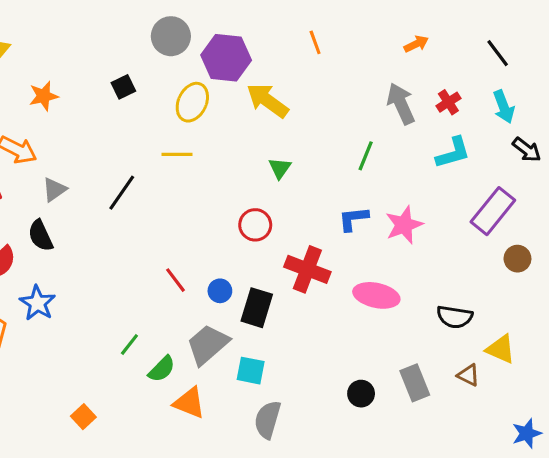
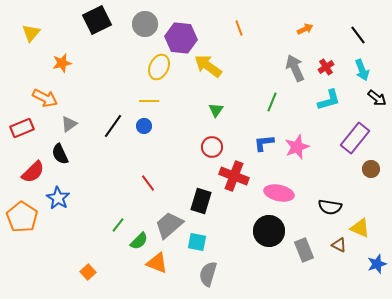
black square: (123, 87) -> (97, 20), moved, size x1.8
red circle: (255, 225) -> (212, 147), moved
blue circle: (220, 291) -> (144, 126), moved
black circle: (361, 394) -> (269, 231), moved, size x1.8
blue star: (527, 433) -> (377, 264), moved

